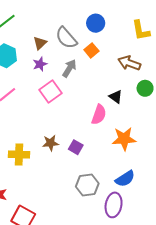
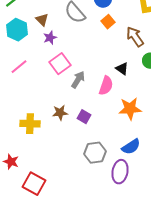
brown triangle: (40, 43) -> (42, 20), moved, turned -32
orange square: (91, 50) -> (108, 22), moved
brown arrow: (129, 63) -> (135, 37), turned 35
gray arrow: (69, 68) -> (78, 80), moved

